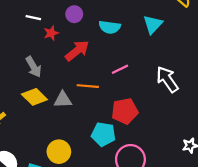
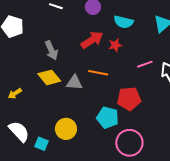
red star: (51, 33) -> (115, 45), moved
pink line: (120, 69) -> (145, 64), moved

